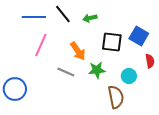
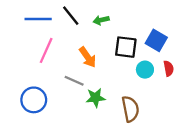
green star: (97, 70) -> (96, 98), moved
cyan circle: (129, 76) -> (145, 70), moved
blue circle: (15, 89) -> (34, 100), moved

